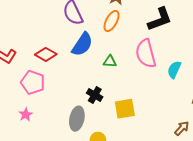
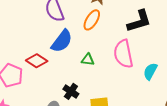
red diamond: (46, 54) -> (37, 61), moved

